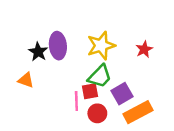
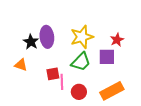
red square: (90, 91) -> (53, 74), moved
purple square: (122, 94) -> (107, 57), moved, turned 30

